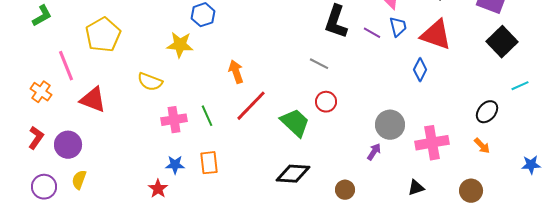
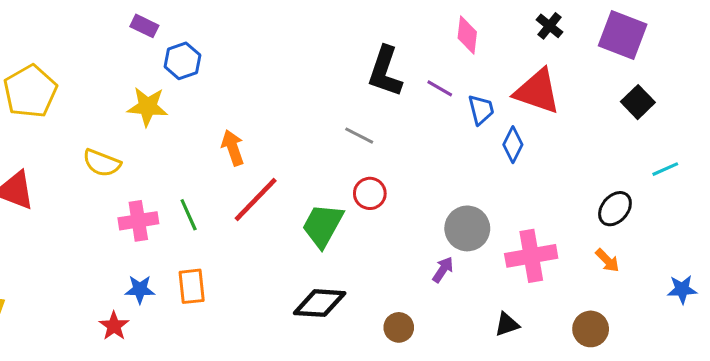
blue trapezoid: (398, 27) -> (481, 110), moved
black square: (502, 42) -> (638, 102), size x0.7
green trapezoid: (295, 123) -> (323, 225), turned -104

